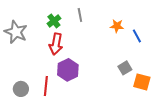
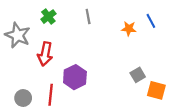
green cross: (54, 21) -> (48, 17), moved
blue line: (137, 36) -> (151, 21), moved
red arrow: (56, 44) -> (45, 54), moved

